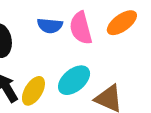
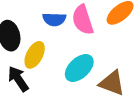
yellow ellipse: (33, 91) -> (35, 55), moved

